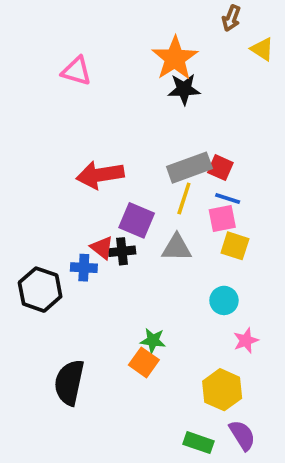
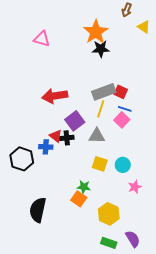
pink square: (222, 219) -> (122, 120), turned -35
purple square: (137, 220) -> (75, 121), turned 30
yellow square: (235, 246) -> (100, 164), moved
yellow hexagon: (222, 390) -> (109, 214), moved

